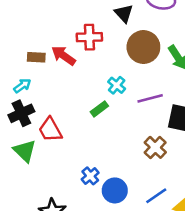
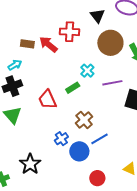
red trapezoid: (50, 130) -> (47, 100), moved
brown cross: (155, 147) -> (84, 120), moved
blue line: (156, 196) -> (99, 139), moved

